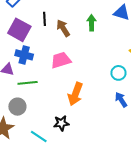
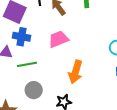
gray circle: (17, 107) -> (34, 90), moved

